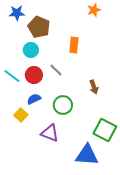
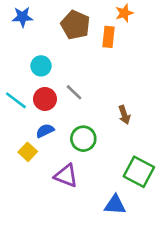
brown pentagon: (39, 27) -> (75, 25), moved
orange rectangle: (74, 45) -> (108, 37), moved
blue triangle: (87, 155) -> (115, 205), size x0.7

